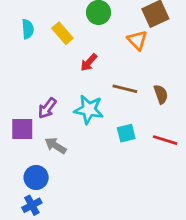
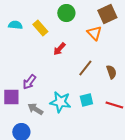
cyan semicircle: (28, 29) -> (15, 25), turned -80
brown line: (125, 89) -> (85, 68), turned -66
cyan star: (89, 110) -> (60, 102), moved

